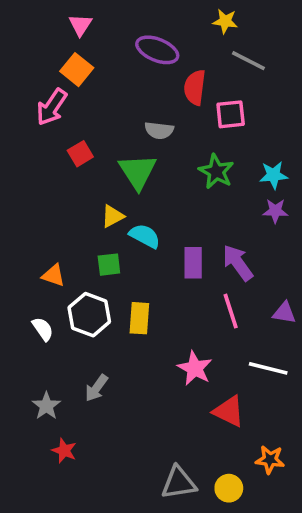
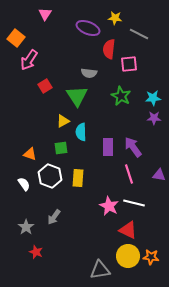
yellow star: (225, 21) -> (115, 18), moved
orange square: (77, 70) -> (16, 38), moved
cyan semicircle: (145, 236) -> (81, 132), turned -120
white line: (268, 368) -> (134, 203), moved
yellow circle: (229, 488) -> (128, 256), moved, size x1.5

